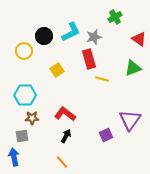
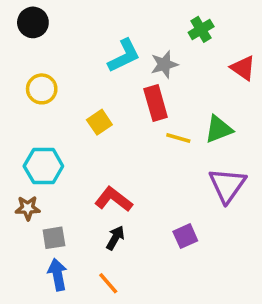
black circle: (44, 36) -> (33, 22), moved
green triangle: (133, 68) -> (219, 129), moved
brown star: (32, 118) -> (28, 208), moved
purple triangle: (130, 120) -> (227, 185), moved
gray square: (22, 136) -> (54, 238), moved
blue arrow: (14, 157) -> (57, 275), moved

